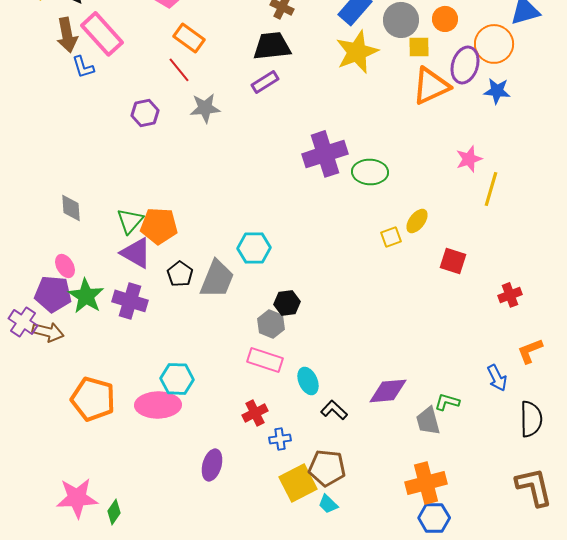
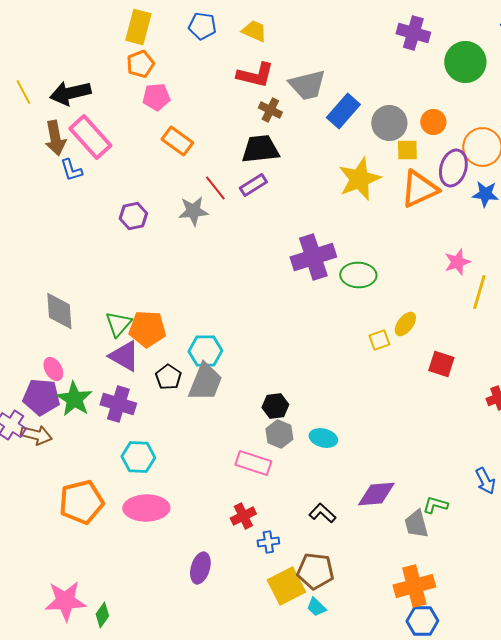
yellow star: (357, 52) -> (359, 179), moved
red line: (179, 70) -> (215, 188), moved
gray diamond: (71, 208) -> (59, 311), size x1.4
cyan hexagon: (254, 248) -> (205, 351), moved
gray hexagon: (271, 324) -> (279, 434), moved
cyan hexagon: (177, 379) -> (138, 457), moved
cyan ellipse: (308, 381) -> (323, 438), moved, turned -52
orange pentagon: (93, 399) -> (81, 502), turned -30

